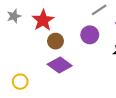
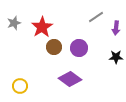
purple circle: (90, 35) -> (79, 48), moved
purple diamond: (60, 65) -> (70, 79), moved

